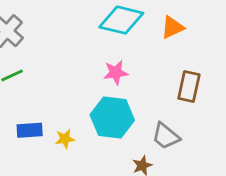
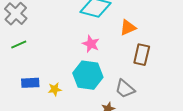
orange triangle: (172, 27) -> (128, 27), moved
pink star: (116, 73) -> (91, 44), turned 30

